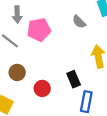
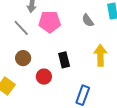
black rectangle: (74, 79) -> (64, 60), moved

